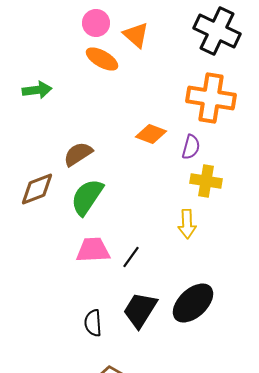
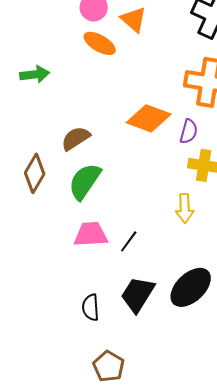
orange diamond: (151, 134) -> (149, 118), size x1.4
brown diamond: (37, 189) -> (35, 173), turned -39

